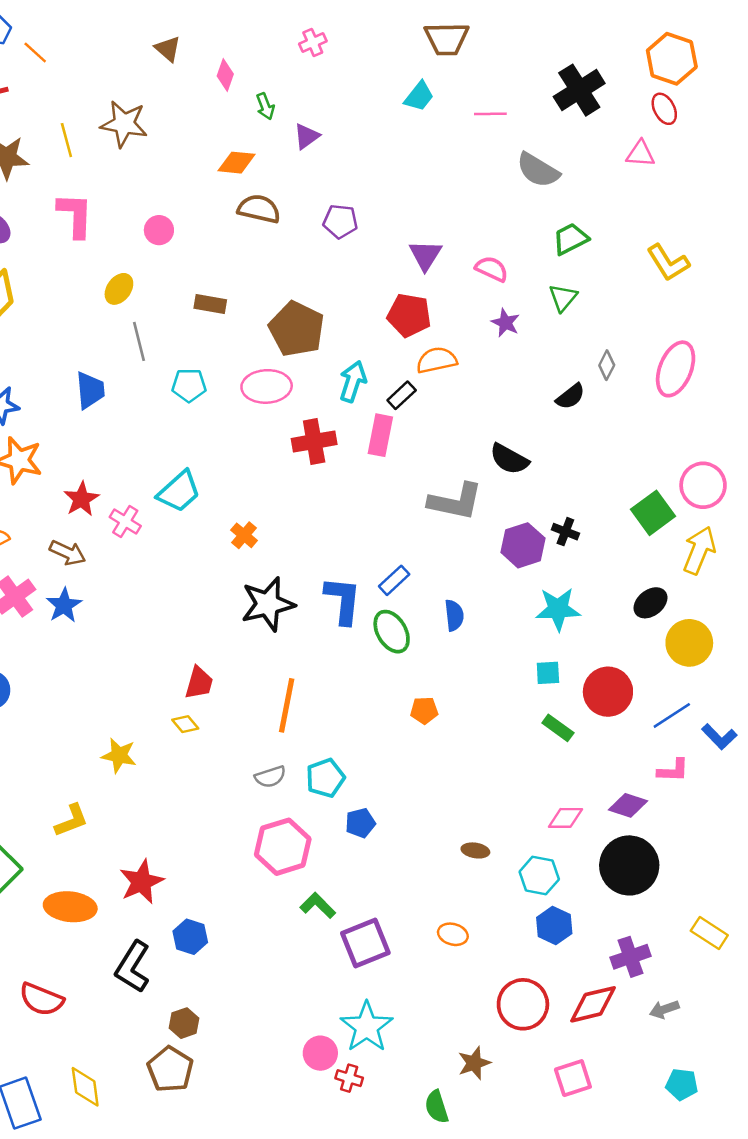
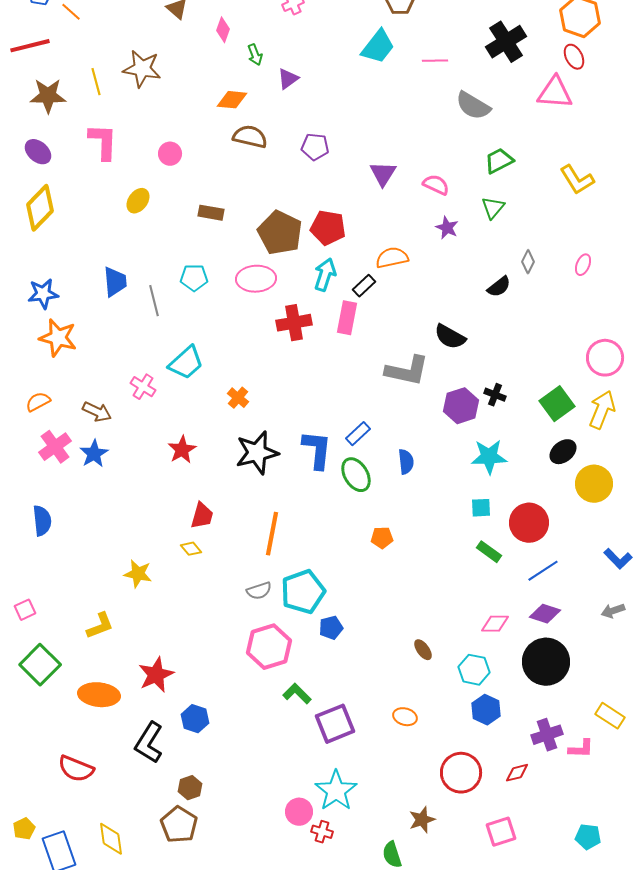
cyan trapezoid: (419, 96) -> (378, 47), size x1.4
pink triangle: (640, 154) -> (555, 93), size x1.5
red pentagon: (409, 315) -> (328, 228), moved
gray line: (139, 341) -> (154, 301), moved
pink ellipse: (676, 369) -> (583, 265), size x0.5
red star: (81, 499) -> (182, 450), moved
green square: (653, 513) -> (557, 404), moved
blue line: (672, 715) -> (543, 571), moved
pink L-shape: (673, 770) -> (581, 749), moved
cyan pentagon: (325, 778) -> (303, 592), size x1.4
brown ellipse: (475, 850) -> (423, 650), turned 45
red diamond: (593, 1004) -> (517, 773), size x0.6
gray arrow: (664, 1009) -> (613, 611), moved

